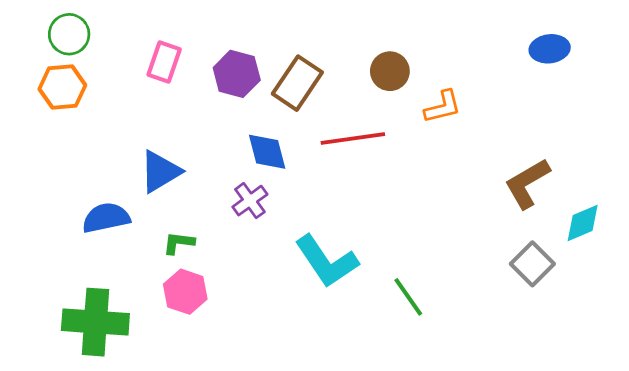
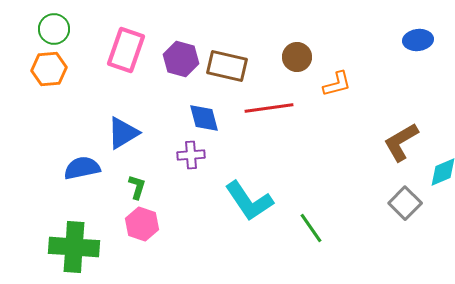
pink rectangle: (164, 62) -> (126, 50), size x1.4
brown rectangle: (297, 83) -> (227, 66), turned 69
purple cross: (250, 201) -> (191, 155), turned 32
green L-shape: (179, 243) -> (137, 187), turned 100

